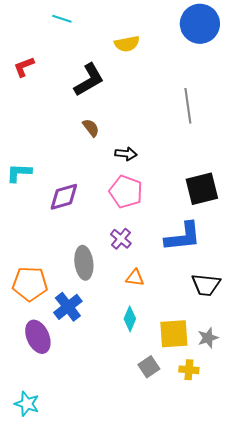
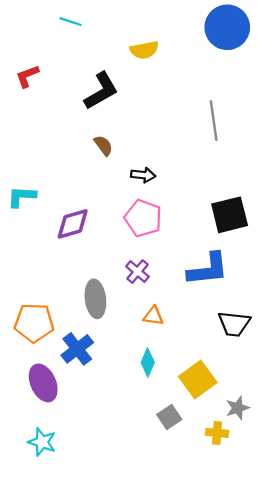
yellow square: (174, 334) -> (198, 380), turned -32
gray star: (208, 338) -> (237, 408), moved
yellow cross: (189, 370) -> (217, 433), moved
cyan star: (27, 404) -> (42, 442), moved

